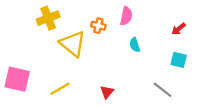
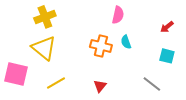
orange cross: (98, 26) -> (101, 46), moved, size x1.5
yellow triangle: (73, 44) -> (44, 48), moved

